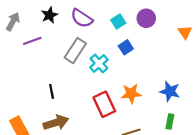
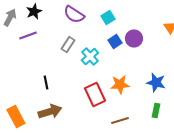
black star: (49, 15) -> (34, 12), moved
purple circle: (146, 18) -> (134, 38), moved
gray rectangle: (75, 51) -> (68, 44), size x0.7

